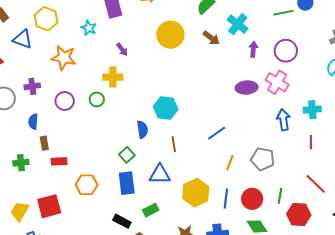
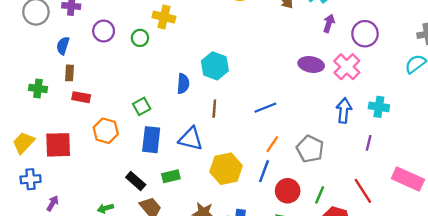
green square: (127, 155) -> (142, 106), moved
blue line: (226, 199) -> (264, 171), moved

